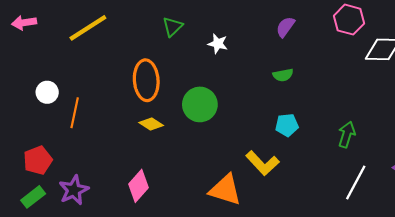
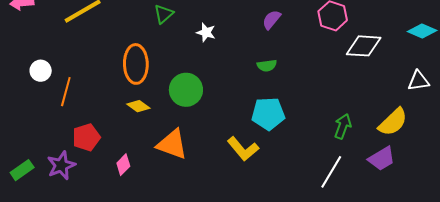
cyan pentagon: (287, 125) -> (268, 114), size x1.5
green arrow: (347, 135) -> (343, 126), moved
red pentagon: (38, 160) -> (86, 137), moved
pink diamond: (138, 186) -> (123, 165), size x0.7
orange triangle: (225, 190) -> (172, 144), moved

